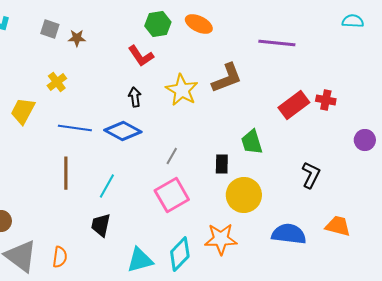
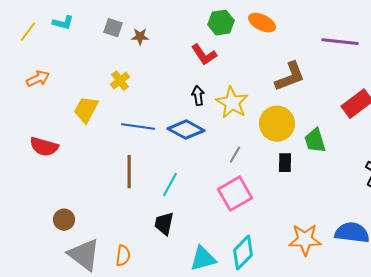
yellow star: (182, 90) -> (232, 103), moved
yellow circle: (244, 195) -> (277, 124), moved
orange star: (221, 239) -> (305, 240), moved

